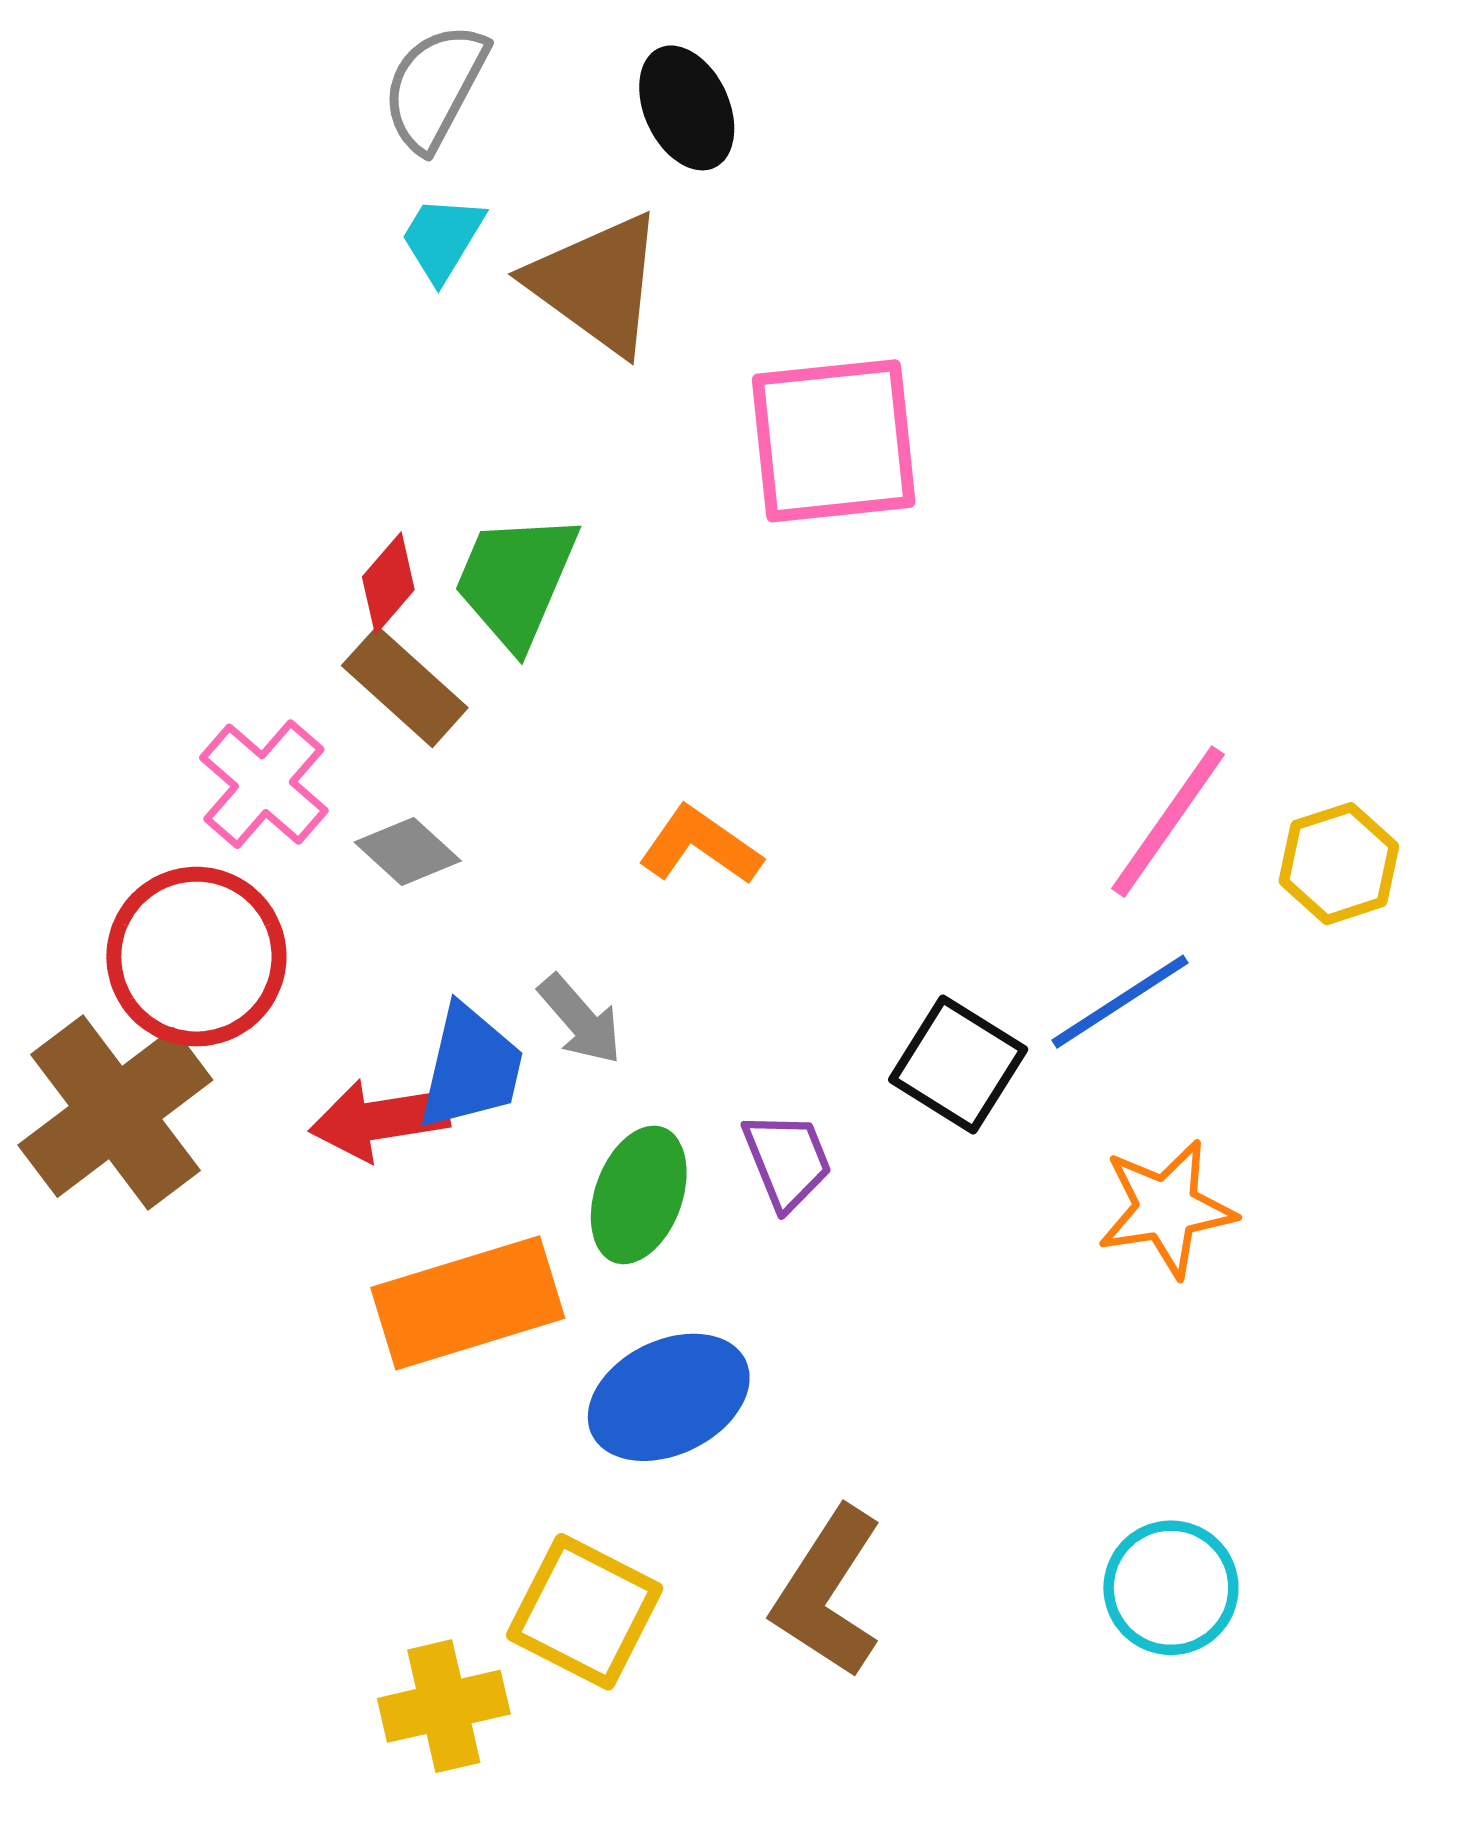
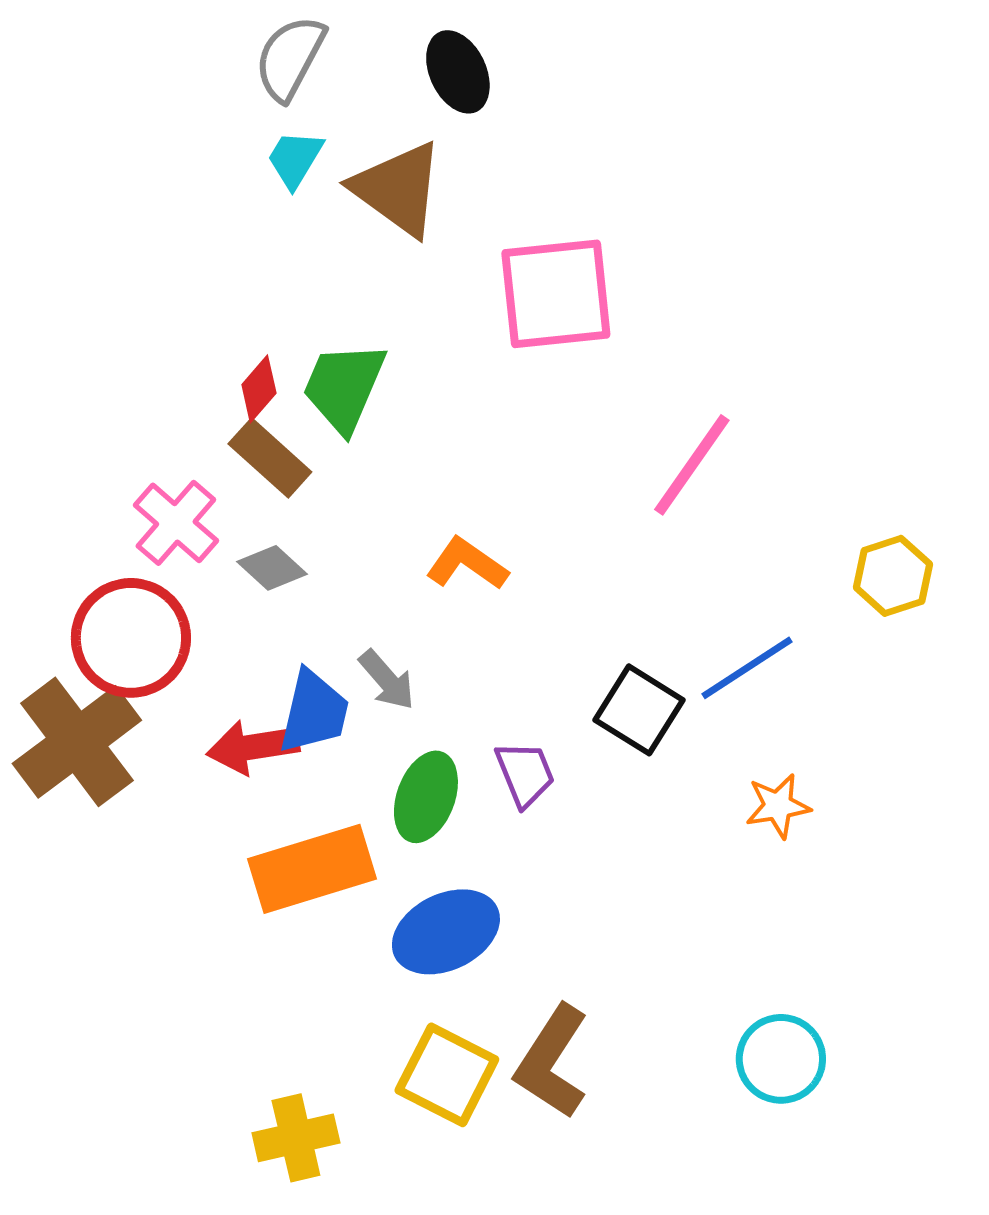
pink line: (1168, 822) -> (692, 465), moved
orange star: (1166, 1208) -> (778, 806), size x0.7
yellow square: (585, 1612) -> (447, 1075), moved

